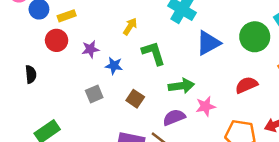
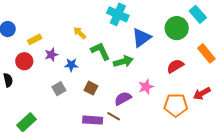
yellow rectangle: (67, 16) -> (35, 39), moved
yellow arrow: (130, 26) -> (80, 33), turned -72
red circle: (57, 40) -> (24, 61), moved
green arrow: (181, 86) -> (123, 61), moved

